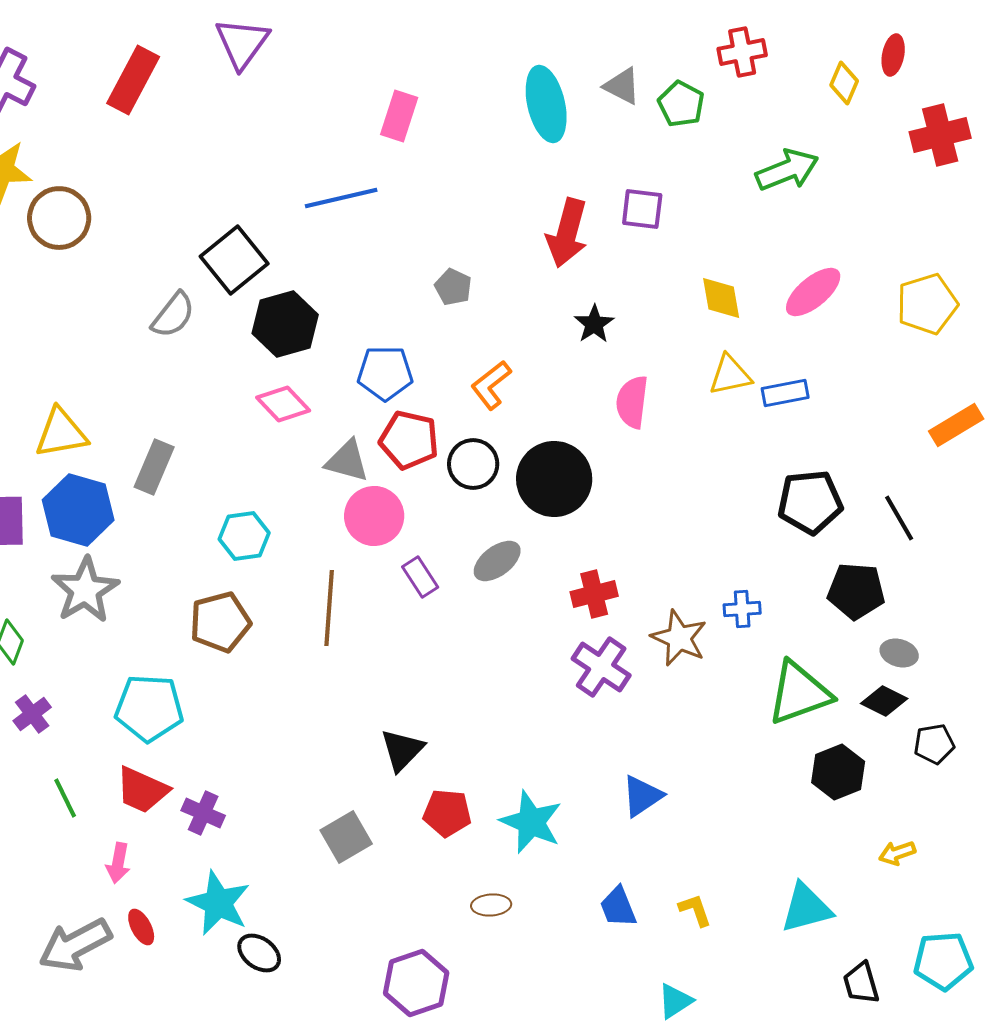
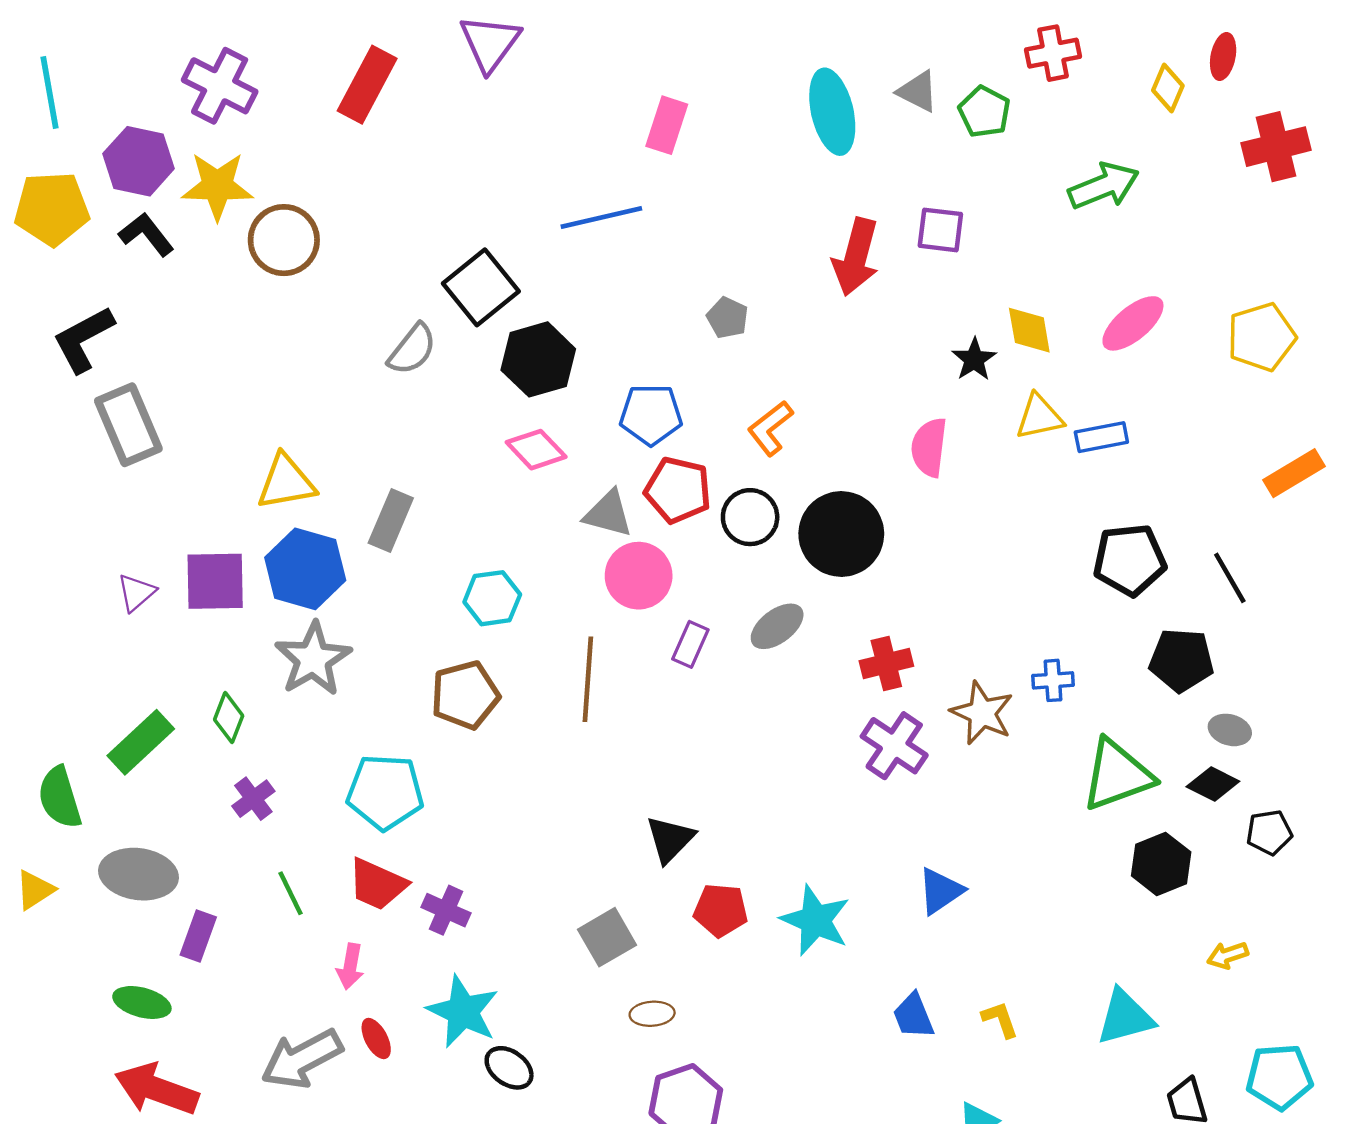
black star: (594, 324) -> (974, 359), moved
purple rectangle: (420, 577) -> (690, 644), turned 57
brown ellipse: (491, 905) -> (652, 1014), moved

